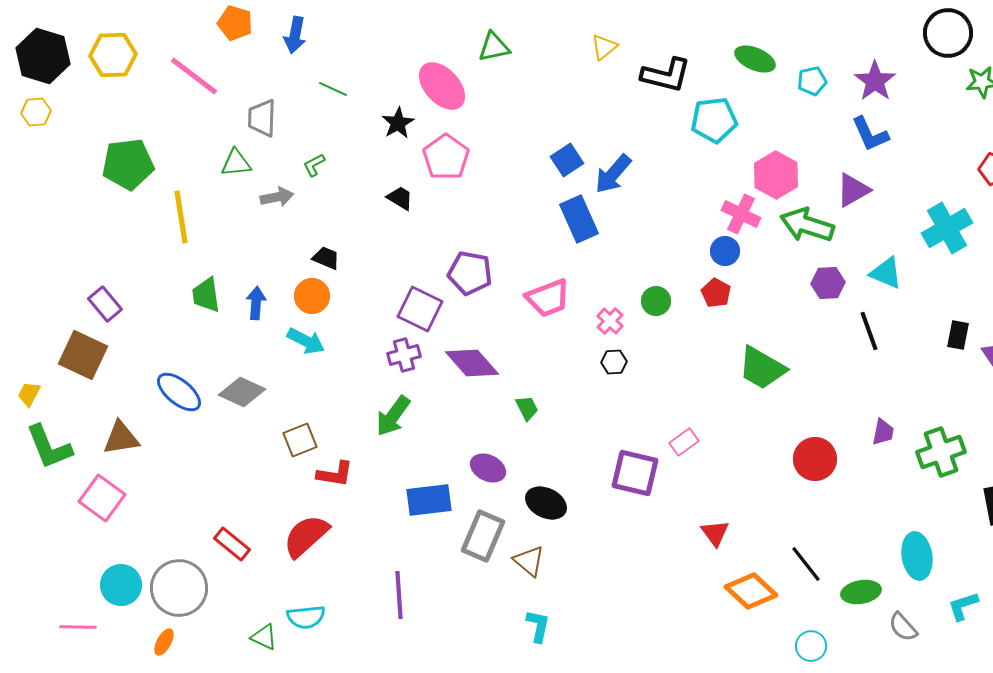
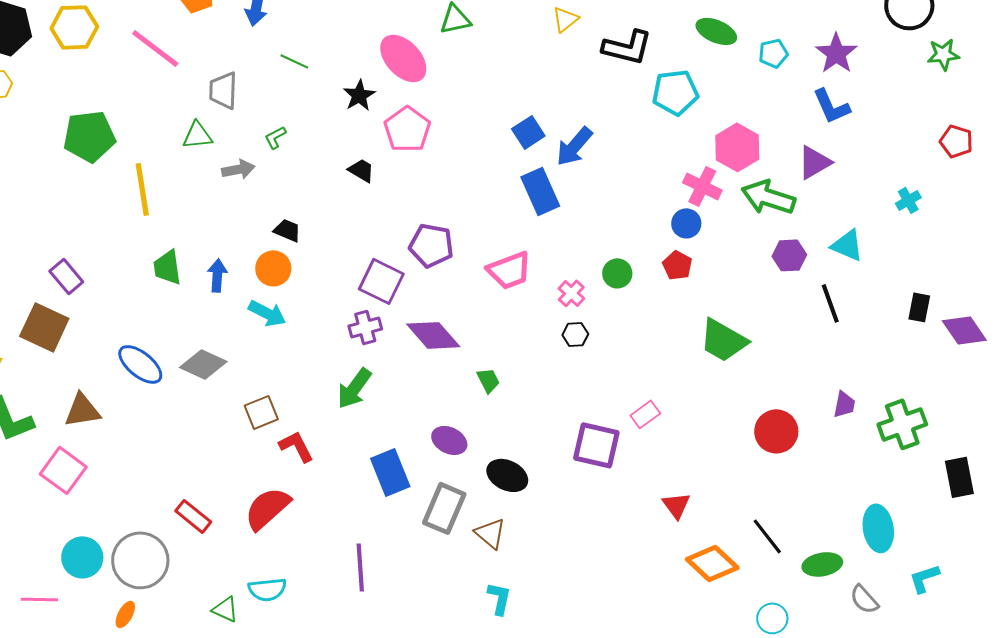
cyan cross: (947, 228) -> (908, 200), size x0.5
red L-shape: (335, 474) -> (296, 446), turned -126
blue rectangle: (429, 500) -> (390, 472), turned 75

